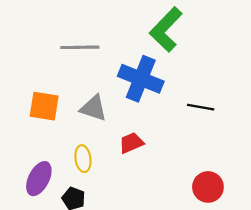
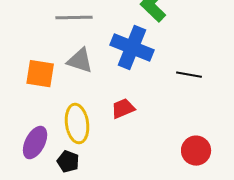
gray triangle: (93, 108) -> (80, 61), moved
yellow ellipse: (83, 159) -> (77, 124), size x1.5

